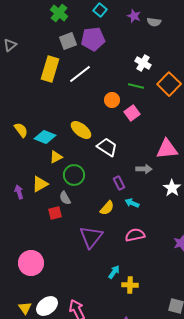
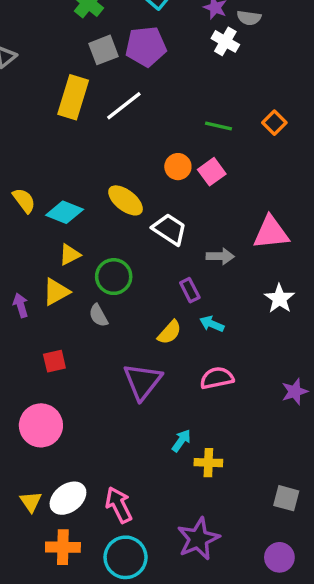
white cross: (143, 63) -> (225, 41), moved
orange square: (169, 84) -> (274, 123), size x0.6
orange circle: (112, 100) -> (178, 167), moved
yellow triangle: (56, 157) -> (70, 255), moved
gray arrow: (144, 169) -> (220, 256), moved
red square: (55, 213) -> (54, 361), moved

